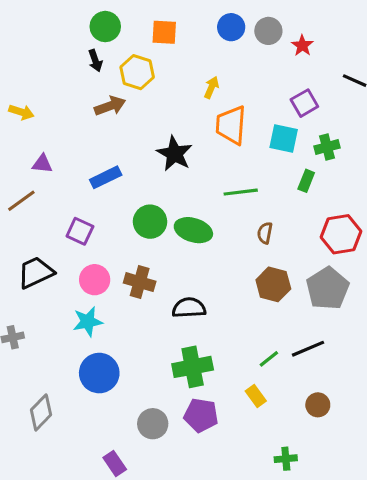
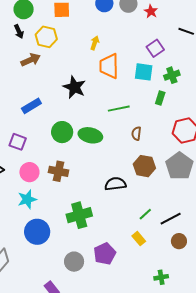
black semicircle: (189, 308) -> (115, 184), moved
black line: (308, 349) -> (171, 219), moved
green cross: (193, 367) -> (79, 215), moved
purple pentagon: (201, 415) -> (105, 254), turned -30

